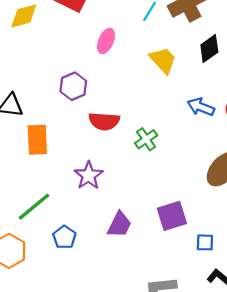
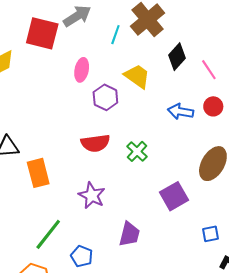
purple hexagon: (73, 86) -> (105, 97), moved
purple square: (172, 216) -> (174, 196), moved

